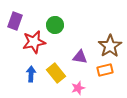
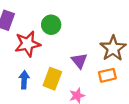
purple triangle: (80, 57) -> (79, 61), turned 42
yellow rectangle: (56, 73) -> (52, 79), turned 60

